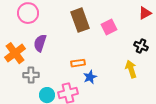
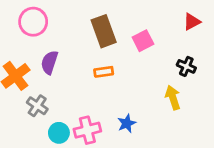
orange rectangle: (78, 63) -> (104, 72), moved
gray cross: (31, 75) -> (37, 106), turned 35
blue star: (90, 77) -> (127, 123), moved

